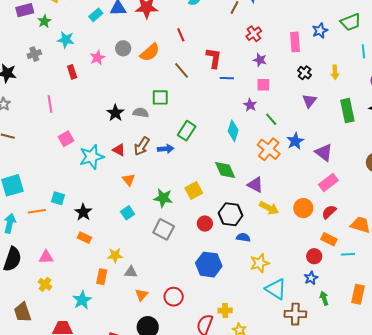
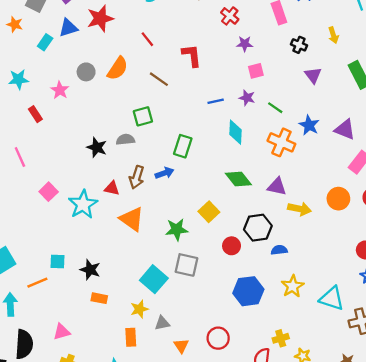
blue line: (227, 78) -> (216, 101), moved
orange triangle: (129, 180) -> (132, 219), size x1.6
cyan square: (128, 213) -> (154, 279), moved, size x1.6
yellow star: (260, 263) -> (293, 286), moved

